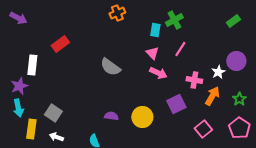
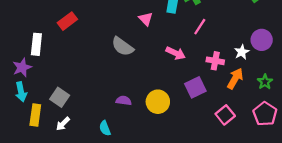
pink triangle: (152, 53) -> (146, 19), moved
white arrow: (56, 137) -> (63, 124), turned -64

